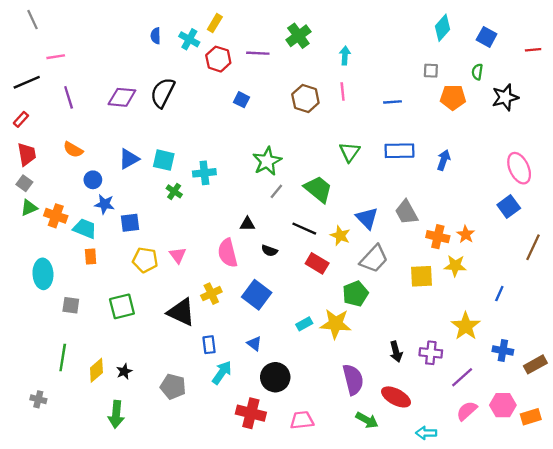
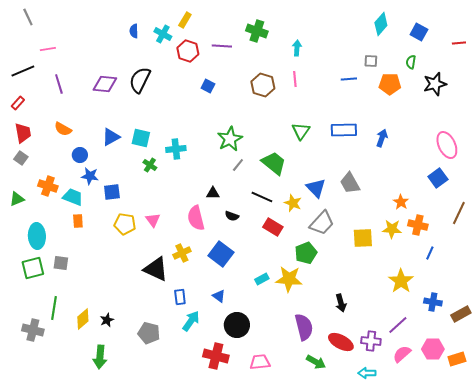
green cross: (298, 36) -> (257, 31), turned -35
blue line: (393, 102) -> (349, 79), moved
green triangle: (29, 208) -> (17, 199), moved
orange cross: (438, 237) -> (418, 225), moved
green square: (122, 306) -> (33, 268), moved
purple cross: (431, 353) -> (371, 341), moved
gray cross: (38, 399) -> (33, 330), moved, size x1.5

